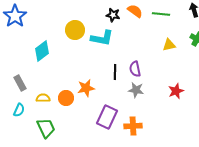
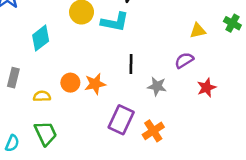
purple semicircle: (135, 69) -> (184, 60), moved, turned 70
gray rectangle: (20, 83) -> (13, 78), turned 42
orange circle: (66, 98) -> (70, 83), moved
cyan semicircle: (19, 110) -> (12, 143), moved
orange cross: (133, 126) -> (153, 131), turned -30

